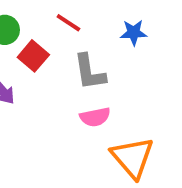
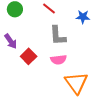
red square: (33, 56) -> (29, 56), moved

